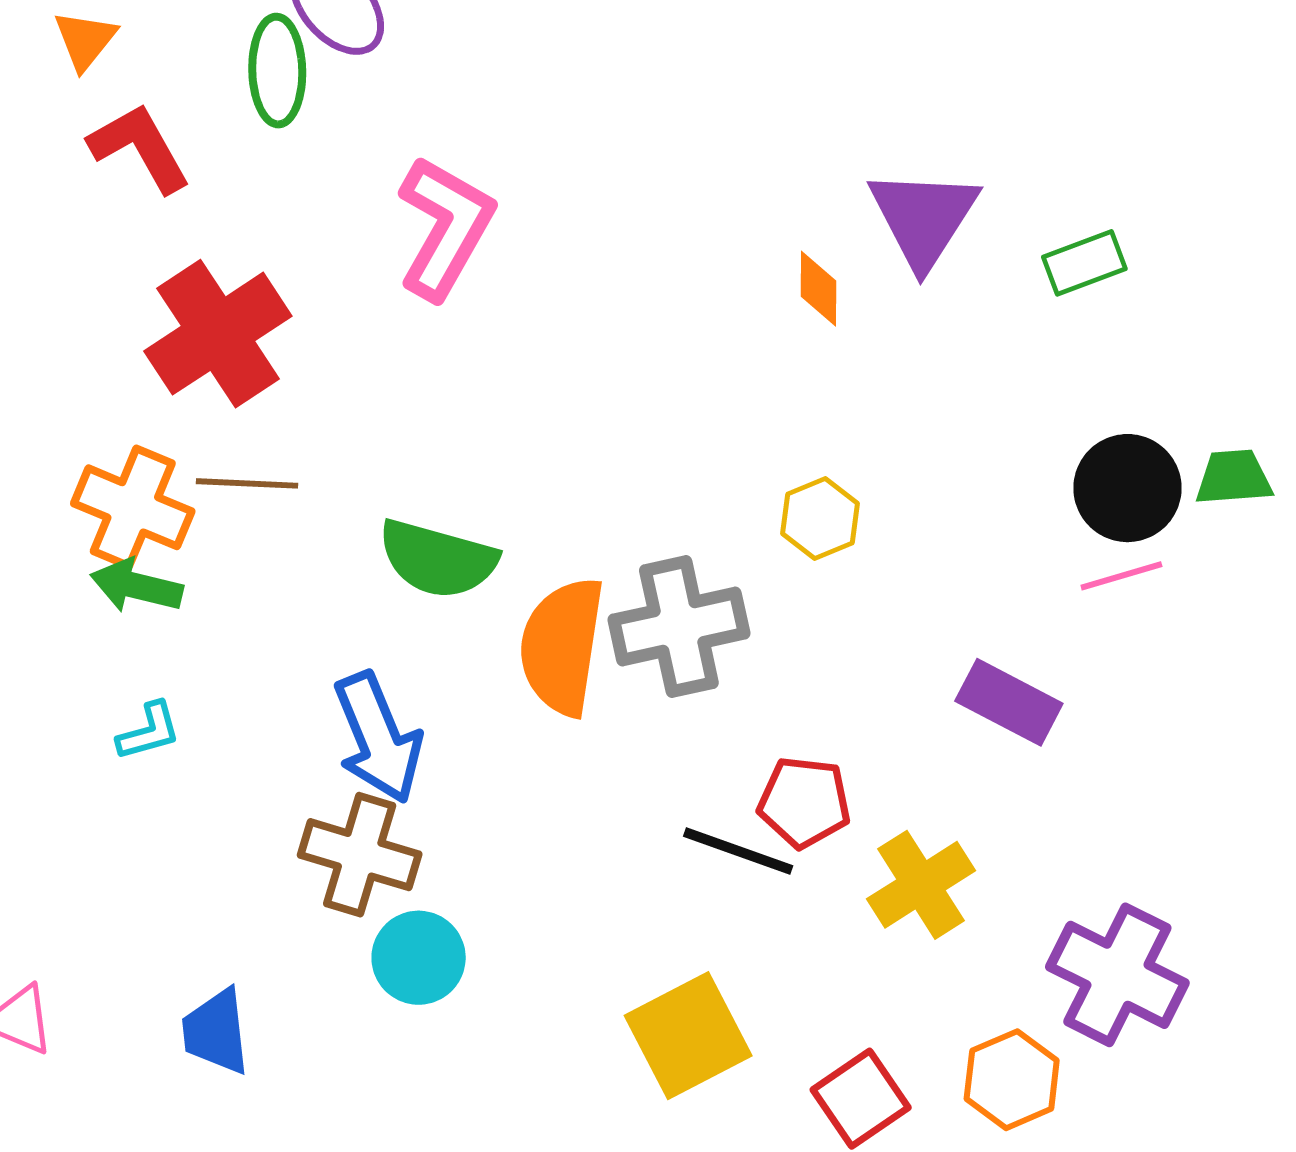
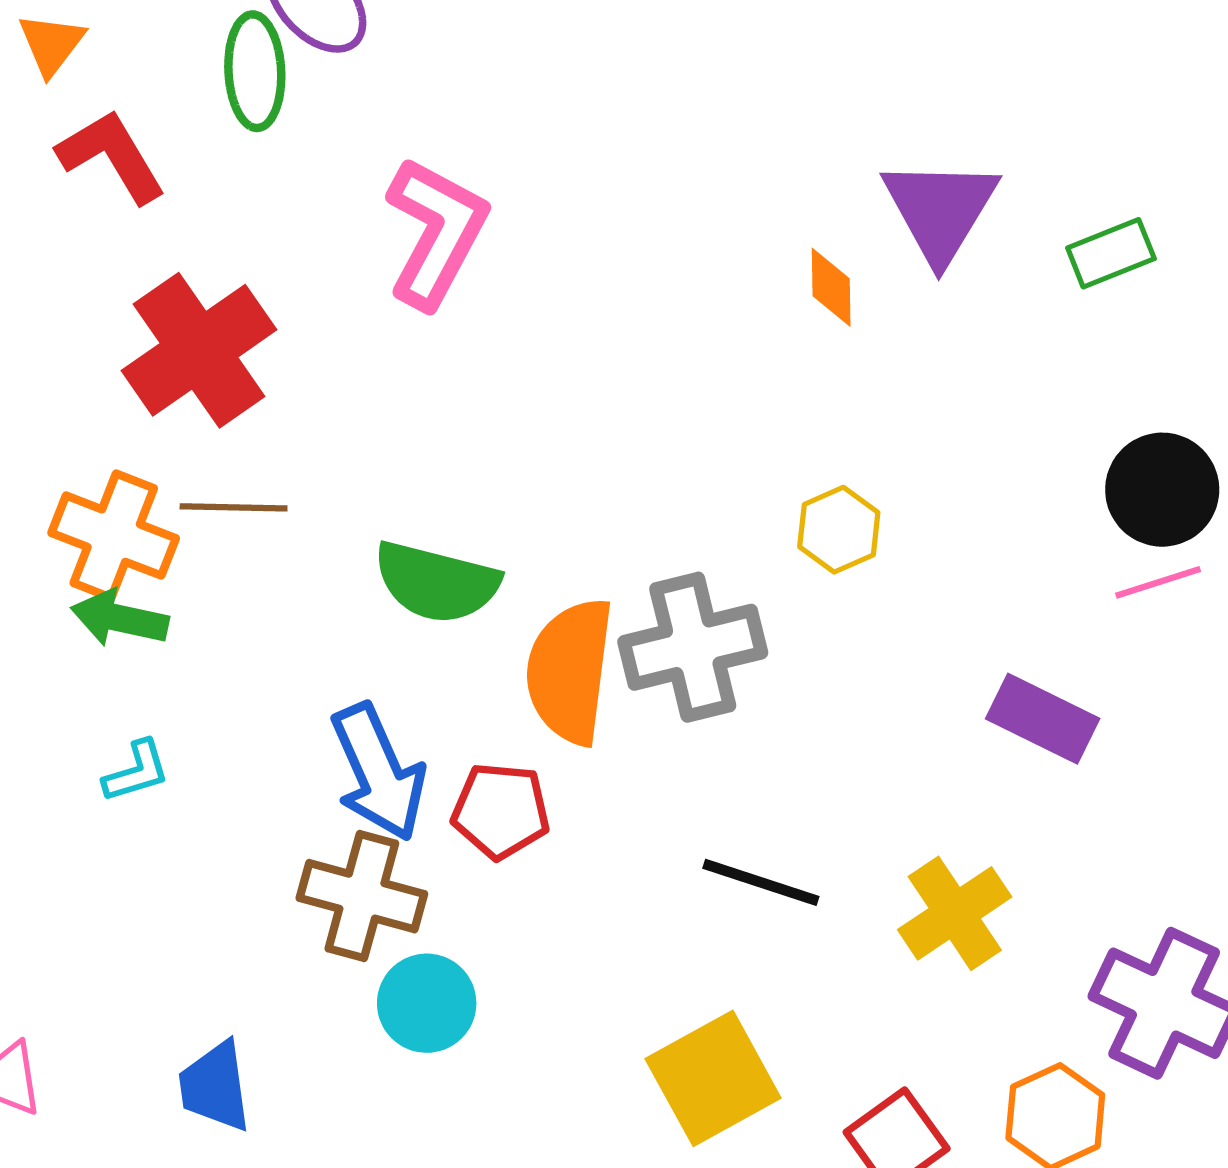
red pentagon: (804, 802) -> (501, 811), moved

